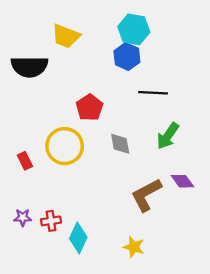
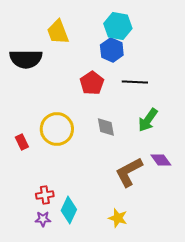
yellow trapezoid: (66, 36) -> (58, 32), turned 48
red pentagon: (90, 108) -> (92, 83), moved
purple star: (23, 217) -> (43, 219), moved

